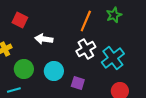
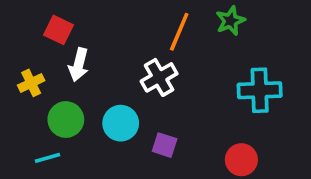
white arrow: (44, 39) -> (79, 65), moved, turned -84
white cross: (86, 49) -> (159, 77), moved
cyan cross: (113, 58) -> (260, 90), moved, turned 35

